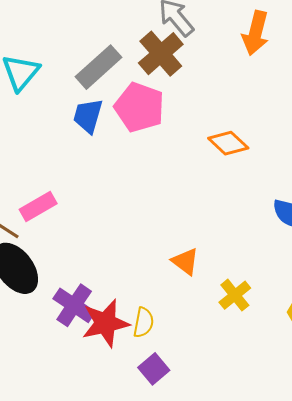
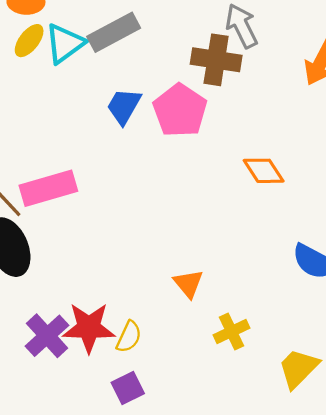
brown cross: (161, 54) -> (216, 60), turned 36
gray rectangle: (99, 67) -> (114, 32), moved
pink rectangle: (38, 207) -> (48, 188), size x1.4
purple cross: (74, 305) -> (47, 336), moved

